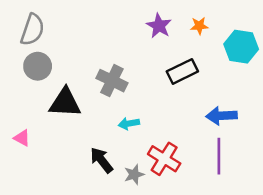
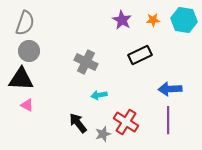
cyan hexagon: (241, 47) -> (184, 20), moved
black triangle: (65, 103) -> (21, 79), moved
pink triangle: (22, 138) -> (27, 105), moved

